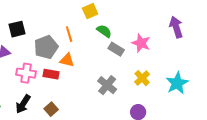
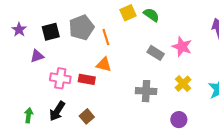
green semicircle: (104, 31) -> (151, 15), moved
gray pentagon: (46, 47) -> (81, 28), moved
gray cross: (107, 85) -> (146, 91), turned -36

